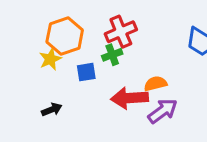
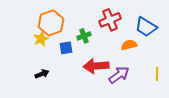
red cross: (121, 32) -> (110, 20), moved
orange semicircle: (155, 84) -> (129, 45), moved

